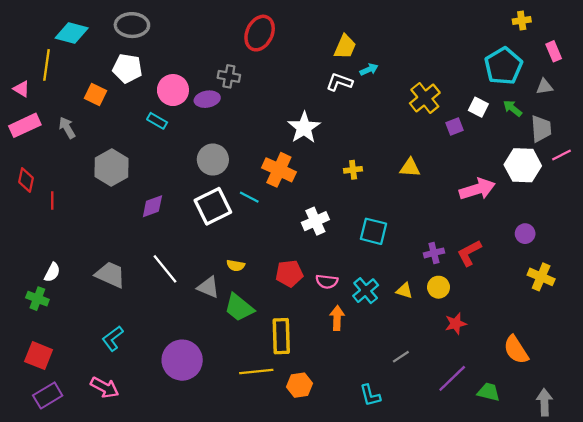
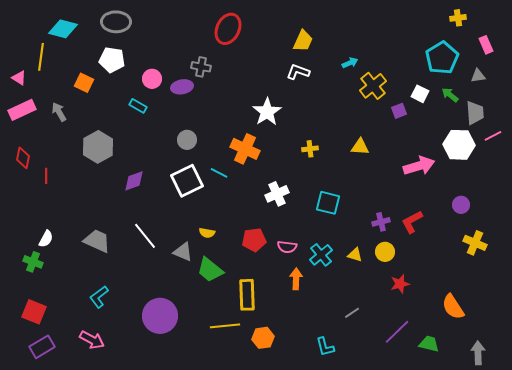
cyan arrow: (369, 70) -> (350, 63), moved
pink circle: (173, 90) -> (152, 79), size x0.7
gray circle: (213, 160) -> (187, 140), size x0.7

